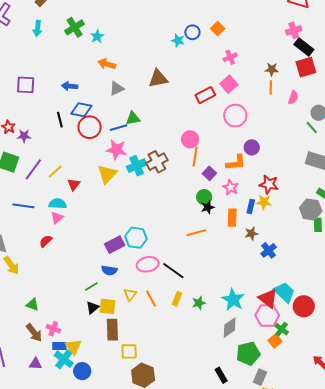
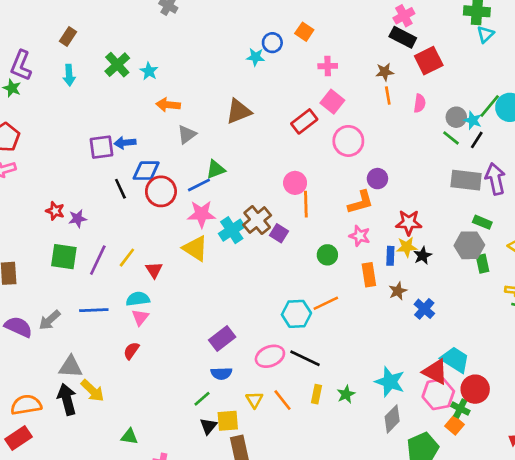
black rectangle: (304, 47) -> (403, 37), moved
pink cross: (230, 57) -> (328, 66), turned 32
purple square: (26, 85) -> (101, 147), moved
purple square: (209, 173) -> (279, 233), moved
yellow triangle: (107, 174) -> (195, 248), turned -30
black star: (208, 207) -> (423, 256), moved
cyan hexagon: (136, 238) -> (296, 314), moved
red circle: (304, 306) -> (475, 389), moved

